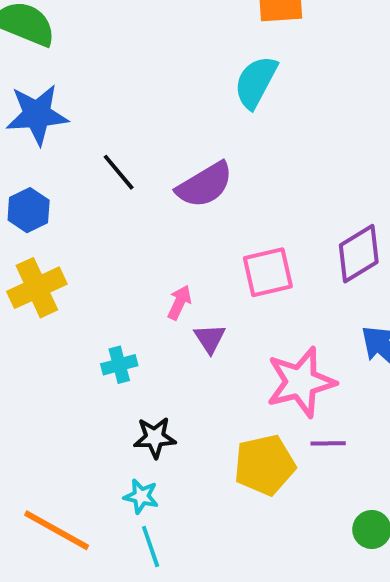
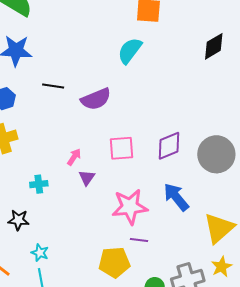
black line: (119, 172) -> (53, 86), turned -50
black star: (155, 437) -> (19, 220), moved
yellow pentagon: (265, 465) -> (114, 262), moved

